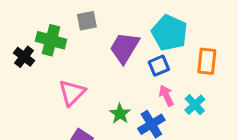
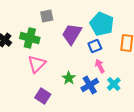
green cross: (51, 40) -> (30, 38), moved
cyan cross: (195, 105) -> (114, 84), moved

